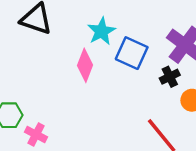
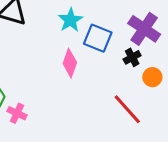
pink diamond: (85, 65) -> (70, 63), moved

